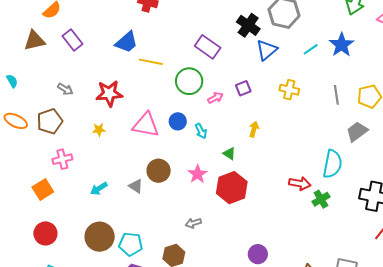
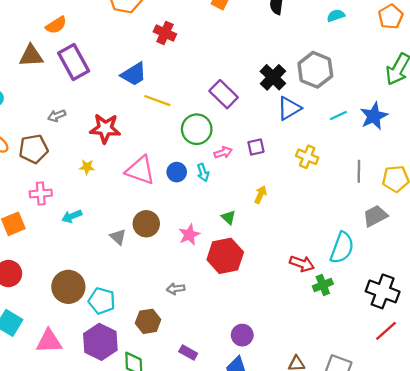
purple rectangle: (72, 40) -> (74, 62), size x1.4
gray arrow: (65, 89) -> (57, 116), turned 119
cyan arrow: (201, 131) -> (203, 172), moved
cyan arrow: (99, 189) -> (72, 216), moved

